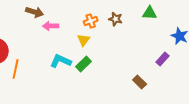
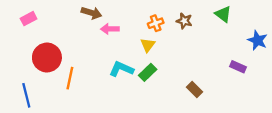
green triangle: (150, 13) -> (223, 14), turned 35
purple rectangle: (163, 59) -> (238, 67), turned 72
brown rectangle: (140, 82) -> (195, 90), moved

